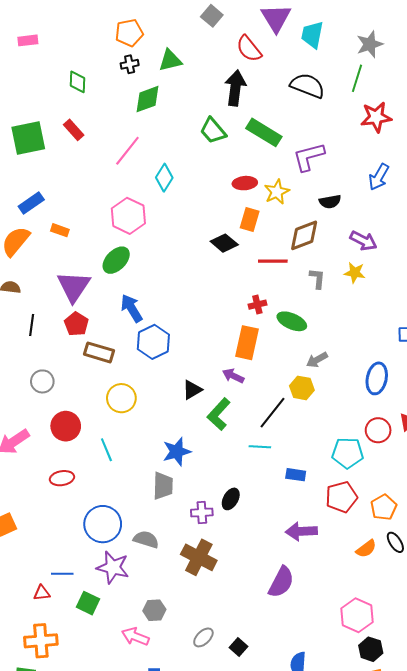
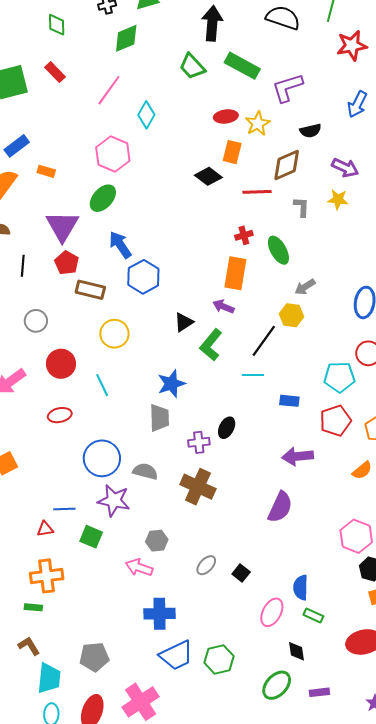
green ellipse: (292, 321) -> (278, 250), turned 40

